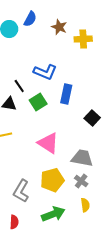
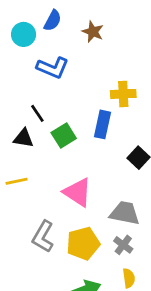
yellow cross: (83, 39) -> (123, 94), moved
blue L-shape: (45, 72) -> (53, 68), moved
gray L-shape: (21, 191) -> (43, 237), moved

